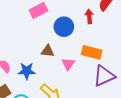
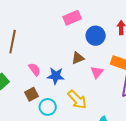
brown triangle: (48, 51) -> (78, 58), turned -32

